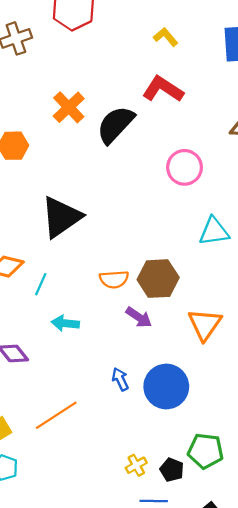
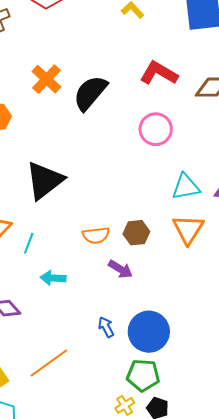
red L-shape: (163, 89) -> (159, 73), moved
brown hexagon: (158, 279) -> (136, 233), size x0.7
orange triangle: (205, 324) -> (188, 229), moved
green pentagon: (206, 451) -> (143, 375), moved

